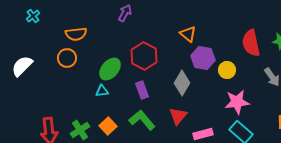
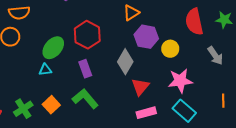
orange triangle: (188, 34) -> (131, 13), turned 48
red triangle: (178, 116) -> (140, 87), moved

